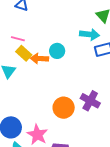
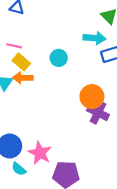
orange arrow: (39, 59) -> (23, 78), moved
orange circle: (64, 108) -> (92, 97), moved

